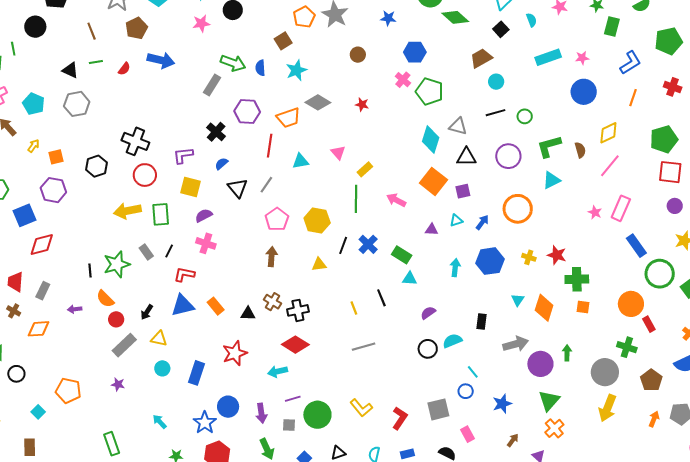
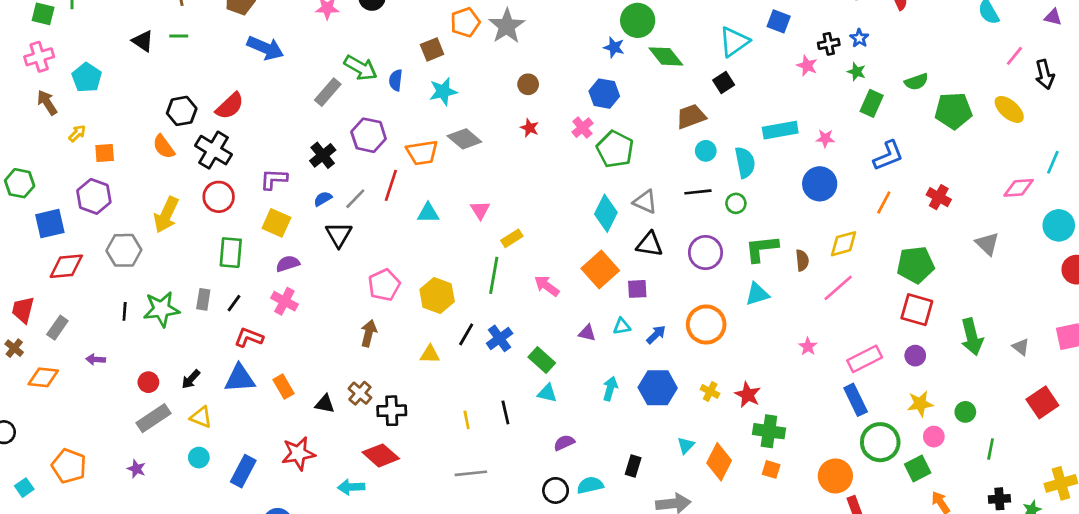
blue star: (388, 18) -> (614, 47), moved
cyan semicircle: (531, 20) -> (745, 162), moved, size x1.6
green pentagon: (669, 41) -> (953, 111), moved
red semicircle: (124, 69) -> (230, 106), moved, size x1.6
gray hexagon: (77, 104) -> (124, 250), moved
red star: (362, 104) -> (530, 128), moved
black hexagon: (96, 166) -> (182, 111), moved
gray line: (266, 185) -> (355, 199), moved
pink rectangle: (621, 208) -> (865, 359), moved, turned 30
yellow arrow: (127, 211) -> (166, 215), moved, turned -64
gray rectangle: (146, 252) -> (203, 299), turned 35
orange semicircle: (105, 299) -> (164, 147), moved

